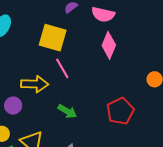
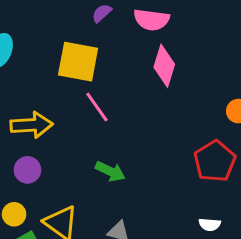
yellow arrow: (35, 84) -> (32, 125), moved
red pentagon: (120, 111) -> (215, 161), moved

